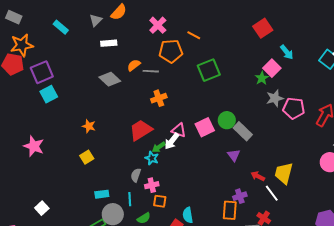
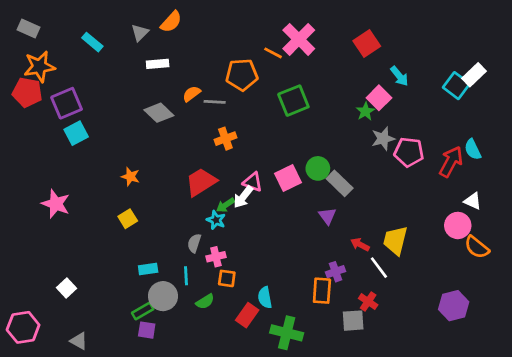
pink cross: (158, 25) -> (299, 39), moved, size x1.4

